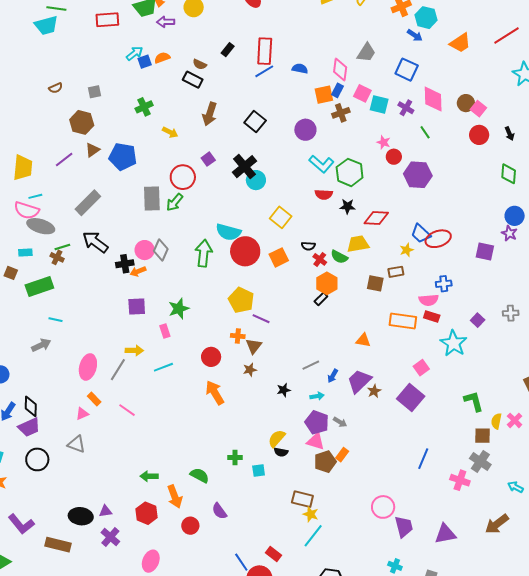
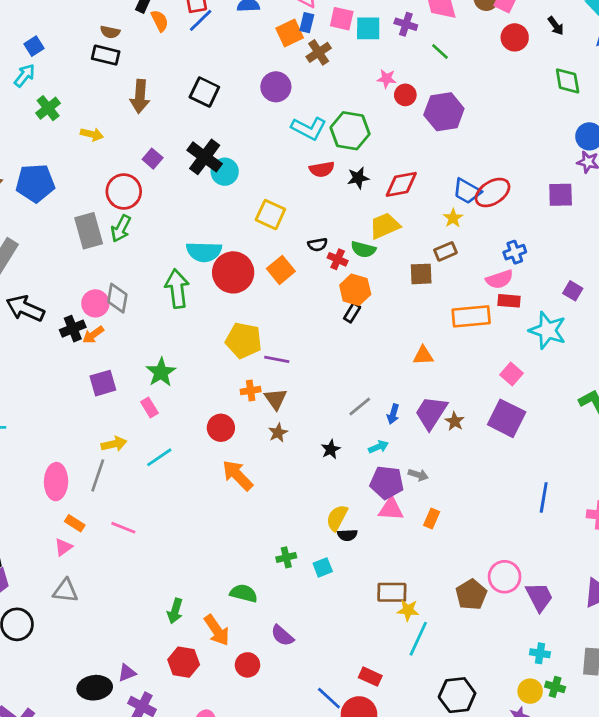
cyan arrow: (135, 53) -> (25, 75), moved
orange semicircle: (162, 58) -> (160, 21), moved, turned 98
brown pentagon: (325, 462) -> (471, 595), moved
green arrow: (149, 476) -> (175, 611), turned -60

